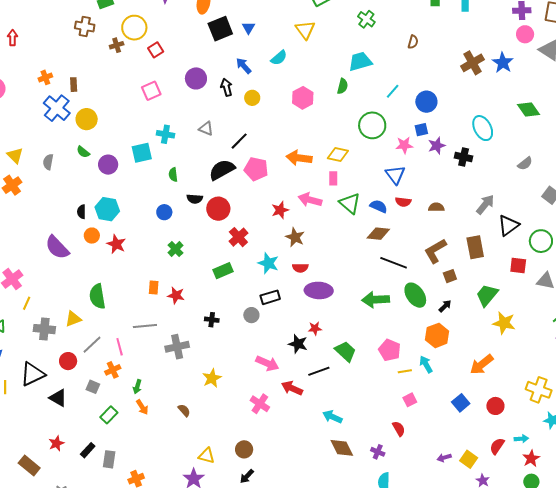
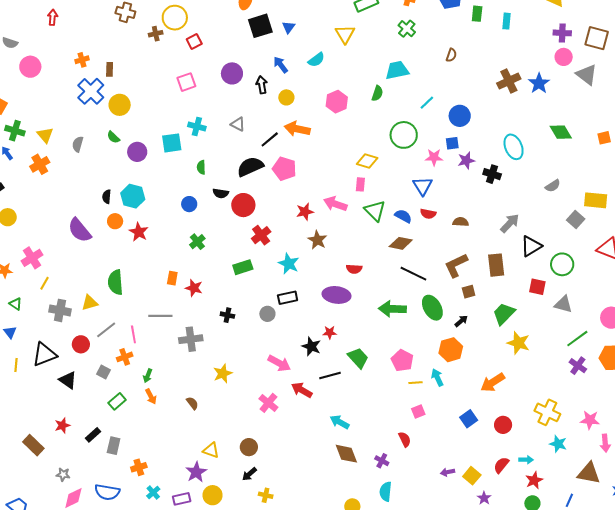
orange arrow: (299, 158) -> (297, 129), moved
red semicircle: (300, 268) -> (354, 269), moved

